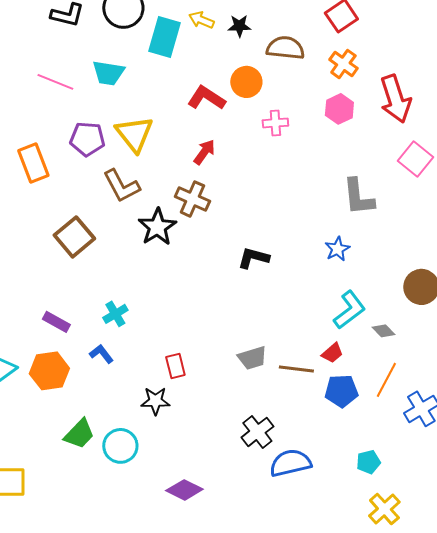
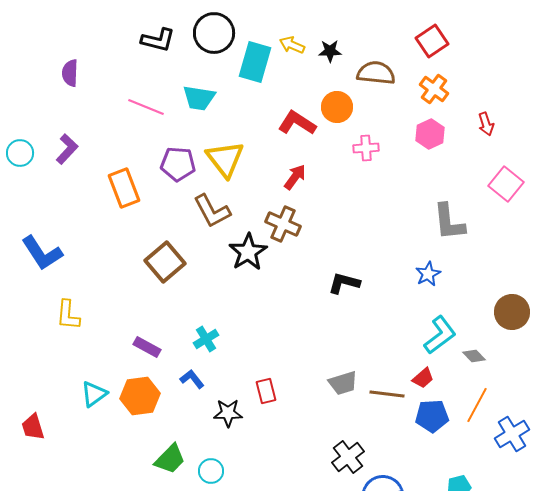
red arrow: (395, 99) -> (486, 124), size x0.5
black star: (155, 401) -> (228, 413), moved
cyan circle: (120, 446) -> (211, 471), size x0.7

